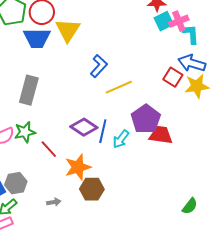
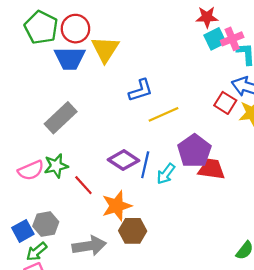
blue L-shape: (99, 66) -> (141, 90), turned 30
gray rectangle: (29, 90) -> (61, 118), turned 32
gray arrow: (54, 202) -> (89, 246), size x2.0

